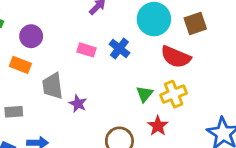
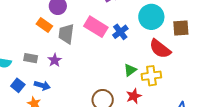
pink rectangle: (87, 50) -> (96, 27), size x1.6
gray trapezoid: (53, 86) -> (66, 34), moved
purple star: (78, 104) -> (55, 60), moved

